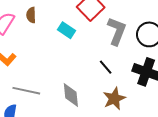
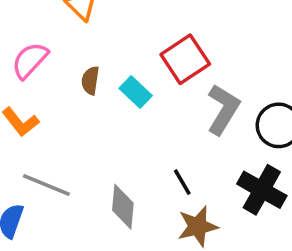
brown semicircle: (31, 15) -> (90, 80), moved
black line: (106, 67) -> (182, 182), moved

